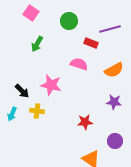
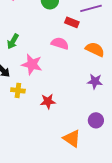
green arrow: (37, 44) -> (13, 41), moved
orange semicircle: (114, 70) -> (95, 49), turned -126
red star: (85, 122) -> (48, 101), moved

